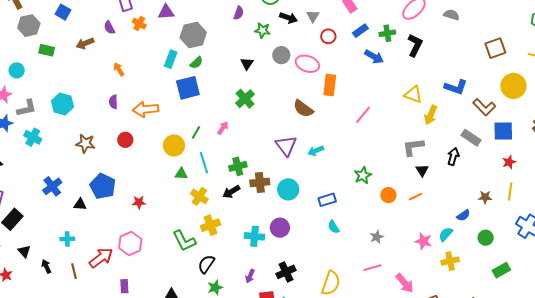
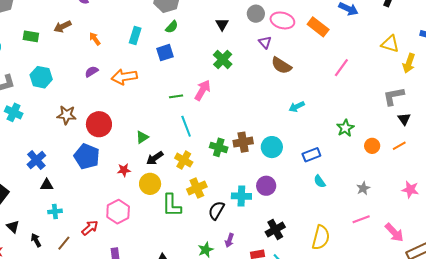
brown arrow: (85, 43) -> (63, 27), moved
green rectangle: (47, 50) -> (31, 36), moved
cyan rectangle: (171, 59) -> (135, 35), moved
orange rectangle: (330, 85) -> (318, 27), moved, turned -55
blue square: (188, 88) -> (165, 53), size x0.7
purple semicircle: (113, 102) -> (92, 72), turned 64
pink arrow: (223, 128) -> (203, 90), size x1.5
green line: (196, 132) -> (176, 96), turned 56
red circle: (125, 140) -> (99, 124), moved, size x1.6
yellow circle: (174, 145) -> (150, 184), moved
purple triangle: (286, 146) -> (265, 42), moved, size x0.6
green cross: (238, 166) -> (219, 147), moved, turned 36
green triangle: (181, 174) -> (142, 137), moved, turned -32
black arrow: (231, 192) -> (155, 158), moved
black triangle: (80, 204) -> (47, 185), moved
green L-shape: (184, 241) -> (172, 205), turned 30
red arrow: (101, 258) -> (90, 228), size x0.7
black semicircle: (206, 264) -> (216, 210), moved
brown line: (74, 271) -> (64, 243), turned 56
purple arrow: (250, 276) -> (229, 240), moved

